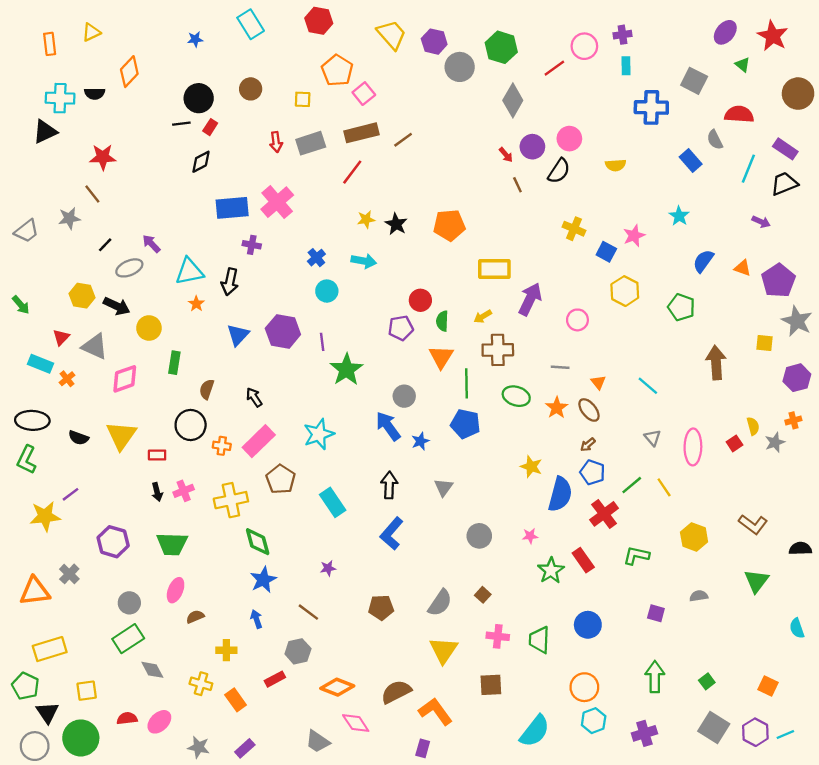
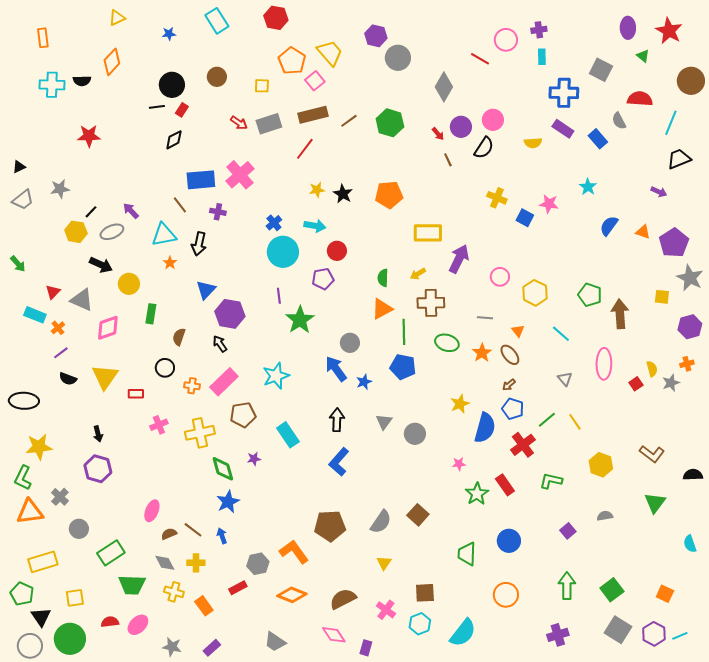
yellow triangle: (91, 32) -> (117, 18), moved
purple ellipse: (725, 32) -> (628, 28), turned -40
yellow trapezoid: (392, 35) -> (330, 53), moved
green hexagon: (501, 47) -> (390, 123), moved
red line: (554, 68) -> (480, 59), turned 66
black triangle: (45, 132) -> (19, 167), moved, size x0.6
red arrow: (276, 142) -> (239, 123), turned -48
purple rectangle: (785, 149) -> (563, 129), moved
cyan line: (748, 169) -> (671, 123), moved
brown line: (92, 194) -> (180, 205), moved
pink star: (634, 236) -> (549, 204), turned 30
cyan circle: (327, 291) -> (283, 252), size x1.6
yellow hexagon: (625, 291) -> (535, 293), moved
yellow hexagon: (82, 296) -> (76, 232), moved
red circle: (420, 300) -> (337, 251), moved
green pentagon: (681, 307) -> (590, 295), moved
purple pentagon: (401, 328) -> (323, 279), moved
purple hexagon: (283, 331) -> (230, 314), moved
orange triangle: (441, 357) -> (382, 309), turned 30
black ellipse: (32, 420) -> (24, 401), moved
black circle: (191, 425) -> (165, 368), size x0.7
pink ellipse: (693, 447) -> (604, 364), moved
green L-shape: (27, 460) -> (23, 478), moved
yellow star: (531, 467) -> (460, 404), turned 30
brown pentagon: (281, 479) -> (243, 415), turned 30
black arrow: (157, 492) -> (98, 434), moved
purple line: (70, 494) -> (61, 353), moved
gray circle: (479, 536) -> (415, 434), moved
green trapezoid: (172, 544) -> (132, 585), moved
purple star: (328, 568) -> (254, 459), moved
brown square: (483, 595) -> (418, 515), size x1.5
gray circle: (129, 603) -> (79, 529), moved
brown pentagon: (381, 607) -> (330, 526), size x1.4
brown line: (308, 612) -> (193, 530), moved
purple square: (656, 613) -> (568, 531), turned 35
pink cross: (498, 636) -> (386, 610), moved, turned 30
yellow triangle: (443, 650) -> (384, 563), size x0.6
gray diamond: (152, 670) -> (165, 563), moved
green square: (707, 681) -> (612, 590), size x1.6
orange L-shape: (435, 711) -> (294, 552), moved
cyan hexagon: (594, 721) -> (420, 624), moved
pink diamond: (356, 723) -> (334, 635), moved

